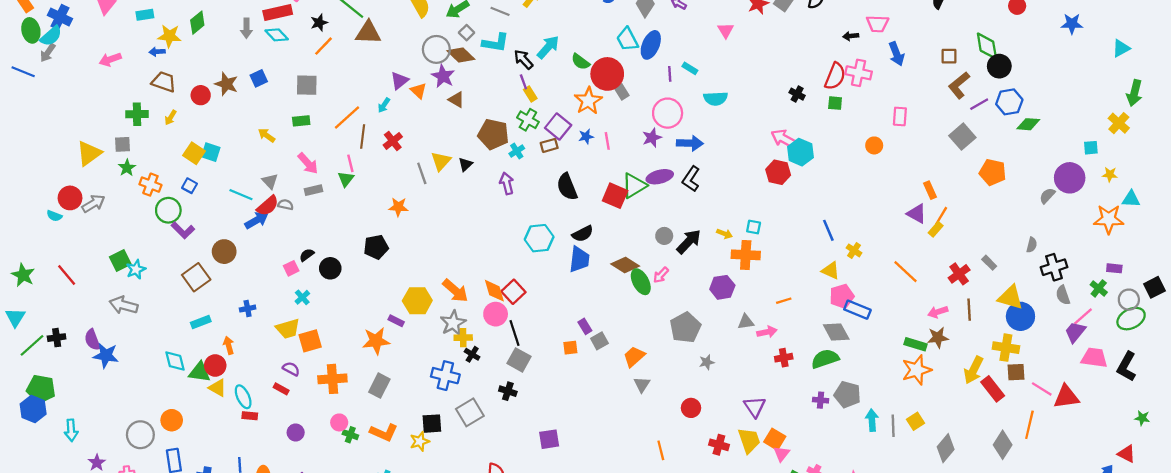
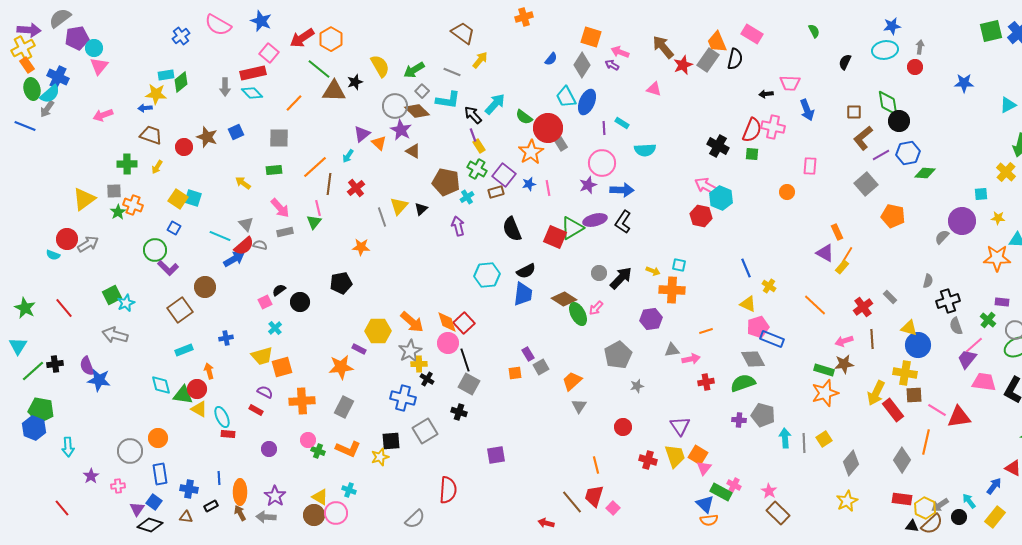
cyan rectangle: (145, 15) -> (166, 75), moved
black star: (319, 23) -> (355, 82), moved
pink triangle: (726, 30) -> (654, 89), turned -42
black cross: (797, 94) -> (718, 146), size x1.5
orange cross: (150, 185) -> (133, 205), moved
yellow triangle: (1010, 297) -> (909, 328), size x0.7

